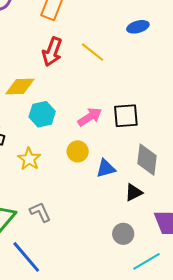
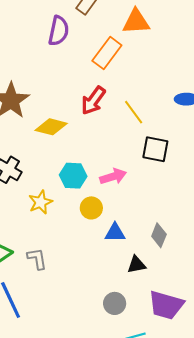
cyan hexagon: (42, 114) -> (73, 176), moved
black square: (126, 116) -> (155, 149), moved
gray diamond: (147, 160) -> (159, 235), size x0.7

